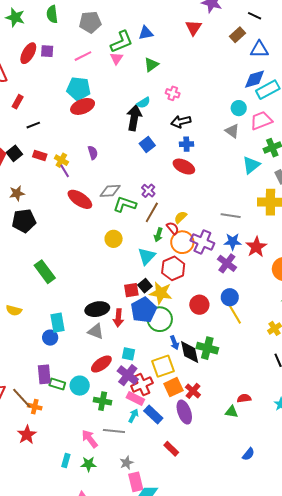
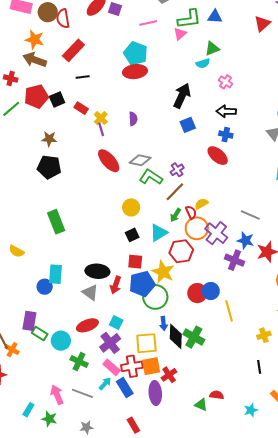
red rectangle: (18, 102) -> (73, 50), size x1.6
cyan semicircle: (144, 103) -> (203, 63), moved
purple cross: (227, 263) -> (235, 260), turned -30
black square: (145, 286) -> (132, 235), moved
blue circle: (230, 297) -> (211, 291), moved
red cross: (142, 385) -> (132, 366), moved

